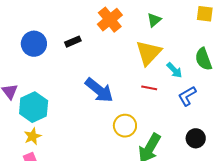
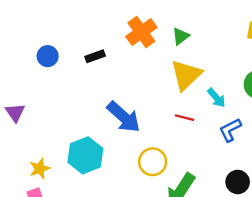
green triangle: (154, 20) -> (181, 36), moved
blue circle: (34, 44) -> (48, 56), size x0.7
cyan hexagon: (34, 107) -> (85, 155), moved

